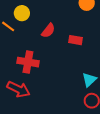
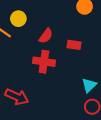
red cross: (28, 62) -> (44, 62), moved

